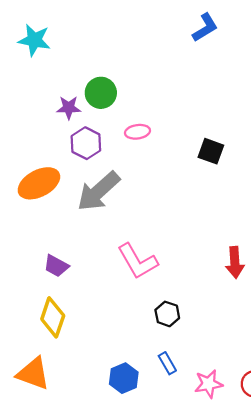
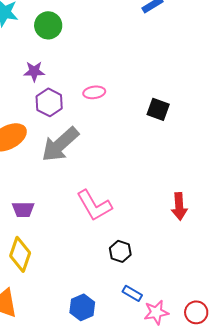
green circle: (101, 93) -> (48, 25), moved
purple trapezoid: (56, 266) -> (23, 209), turned -30
blue rectangle: (167, 363) -> (132, 293), moved, turned -30

